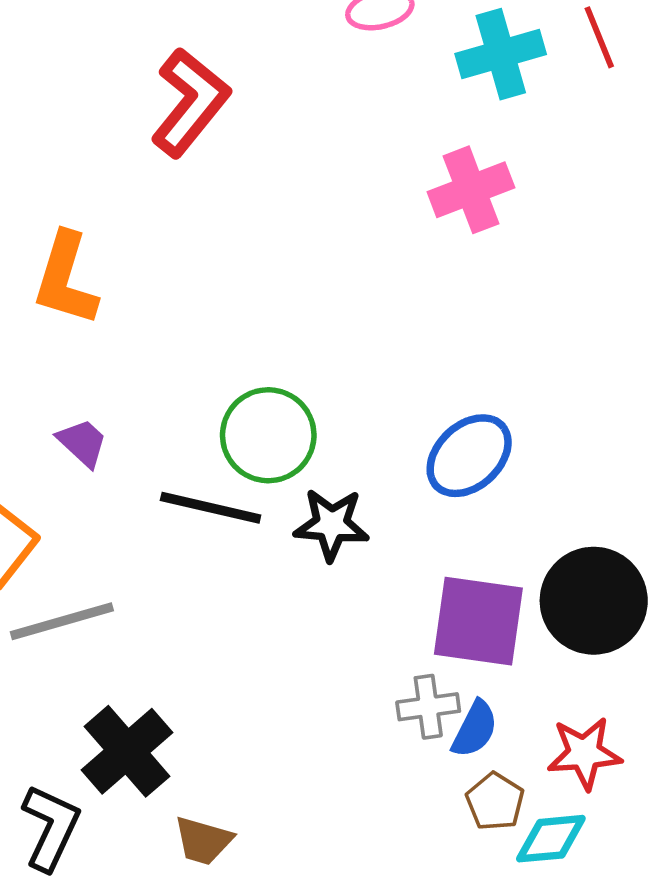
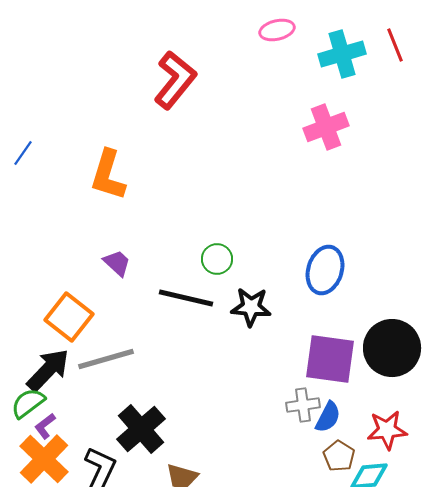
green circle: (268, 435) -> (217, 259), size x0.6
blue ellipse: (469, 456) -> (325, 270), turned -30

